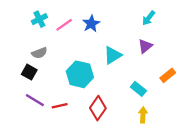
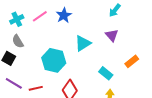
cyan cross: (39, 19) -> (17, 19), moved
purple triangle: (145, 46) -> (112, 35), turned -32
gray semicircle: (39, 53) -> (18, 41), turned 80

